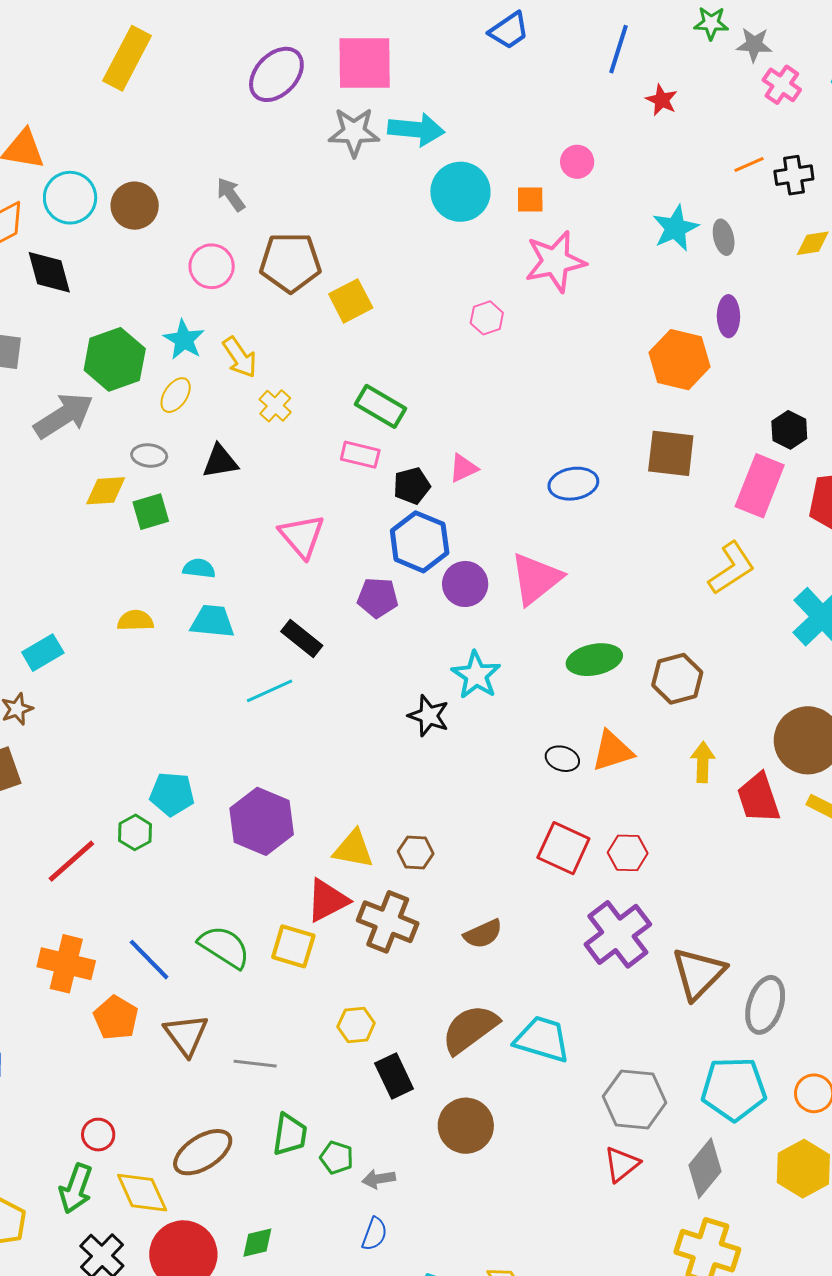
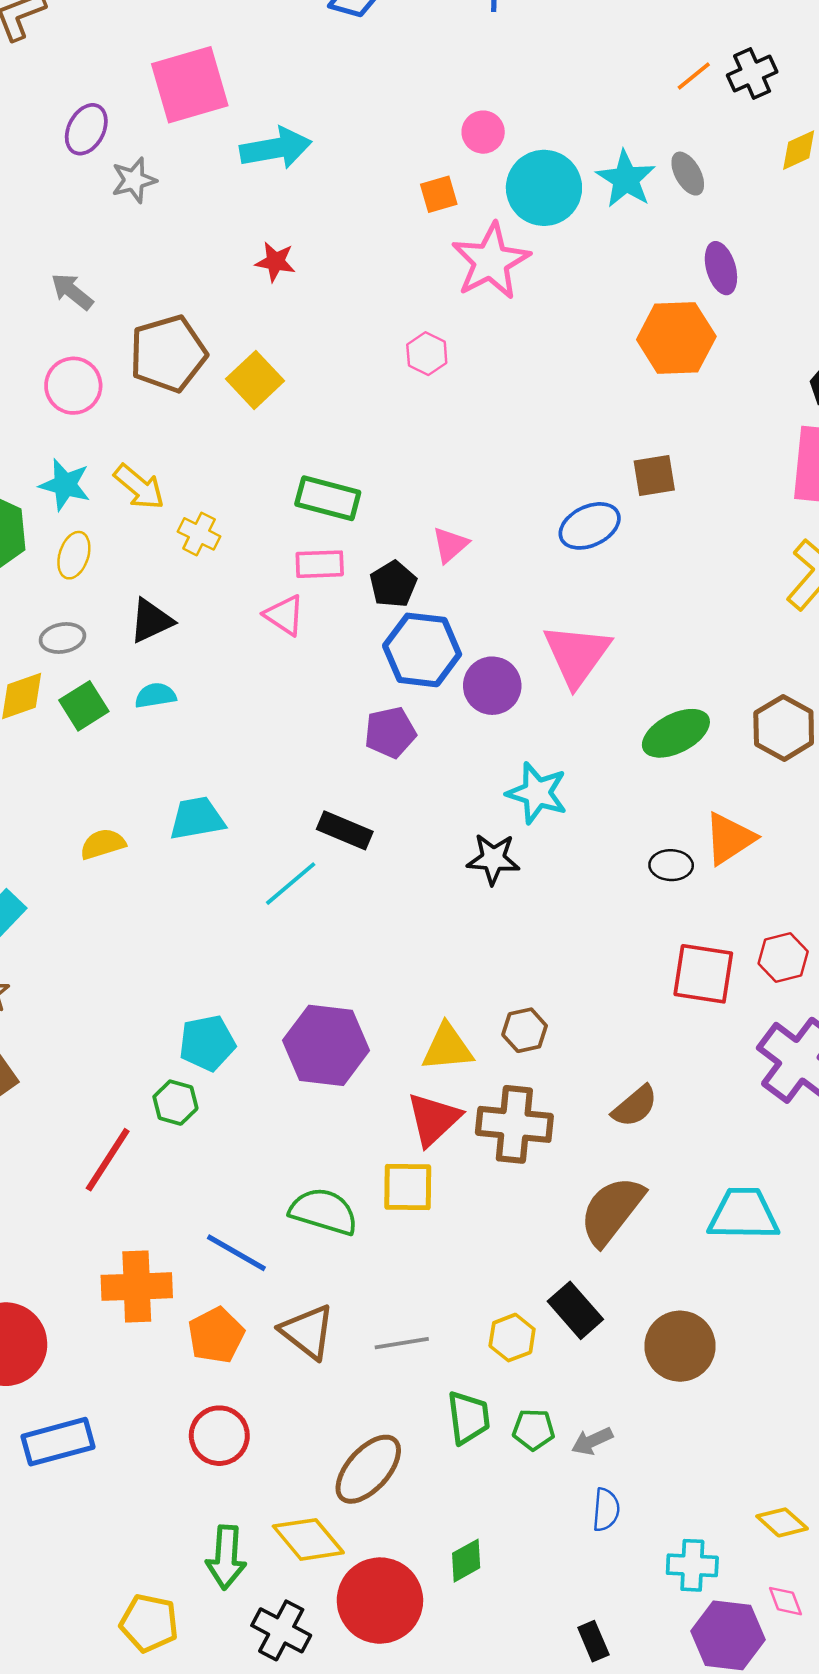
purple ellipse: (276, 74) -> (86, 129), size x0.7
red star: (662, 100) -> (275, 262), moved
gray star: (354, 132) -> (134, 180), moved, size x0.7
cyan circle: (460, 192) -> (544, 188), moved
brown square: (671, 453) -> (654, 476), moved, size x0.7
pink triangle: (302, 536) -> (284, 615), moved, size x0.7
cyan semicircle: (199, 568) -> (155, 695), moved
black rectangle: (302, 639) -> (345, 830), moved
orange pentagon: (116, 1018) -> (216, 1335), turned 30
yellow hexagon: (356, 1025) -> (512, 1338), moved
brown semicircle: (470, 1029) -> (612, 1211), moved
red circle: (98, 1135) -> (219, 1436), moved, size x1.4

